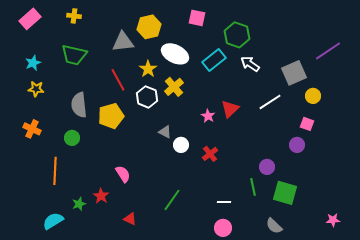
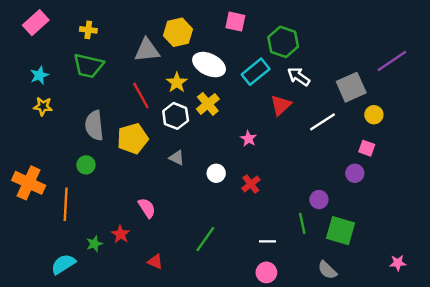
yellow cross: (74, 16) -> (88, 30), moved
red triangle: (230, 109) -> (281, 105), moved
orange cross: (32, 129) -> (29, 183), moved, size x1.5
gray triangle: (165, 132) -> (177, 158), moved

